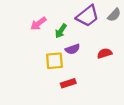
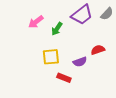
purple semicircle: (73, 49) -> (80, 62), moved
red rectangle: (68, 83) -> (64, 78), turned 40

